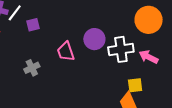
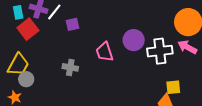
pink arrow: (149, 57) -> (187, 47), moved
gray cross: (32, 68) -> (70, 67), turned 35

